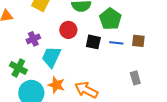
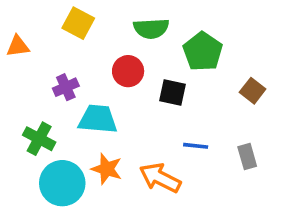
brown square: (138, 41) -> (253, 91), turned 32
blue line: (116, 43) -> (196, 146), moved
cyan trapezoid: (51, 57) -> (98, 119), turned 70

